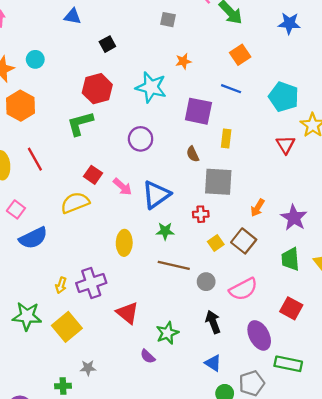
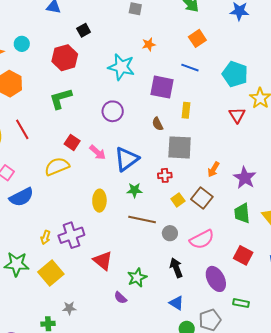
red hexagon: (97, 89) -> (65, 58), moved
green rectangle: (288, 364) -> (241, 303), size x0.7

